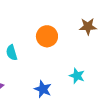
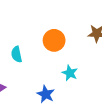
cyan star: (77, 76) -> (70, 73), moved

